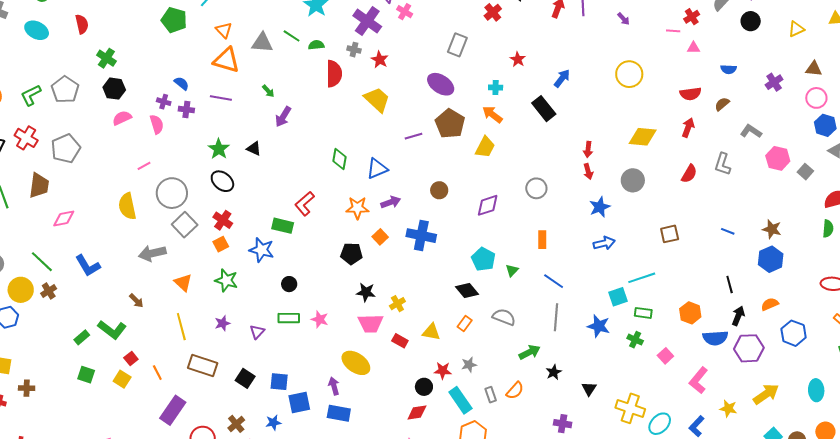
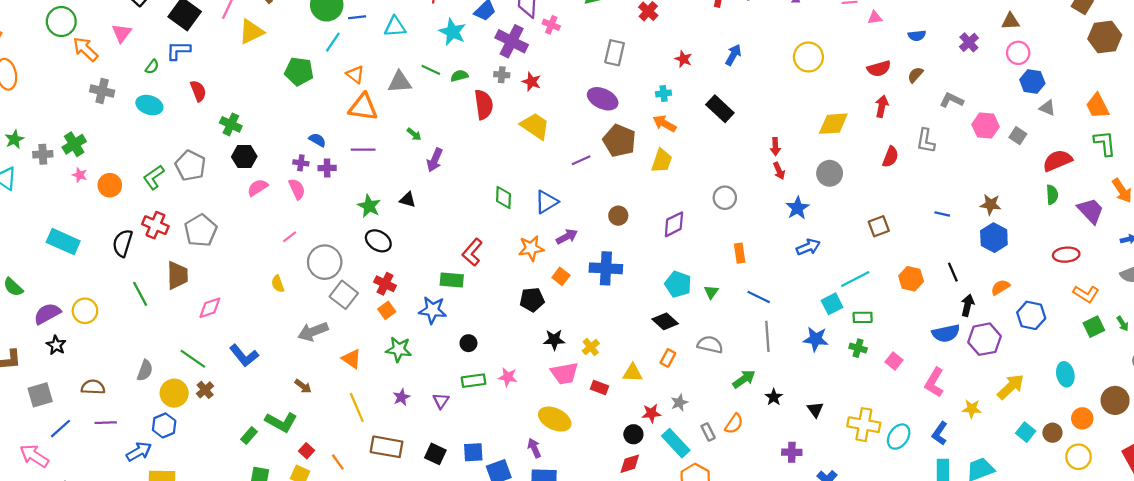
blue arrow: (562, 78) -> (733, 55), moved
yellow semicircle: (127, 206) -> (278, 284), size x0.6
orange hexagon: (690, 313) -> (911, 279), moved

